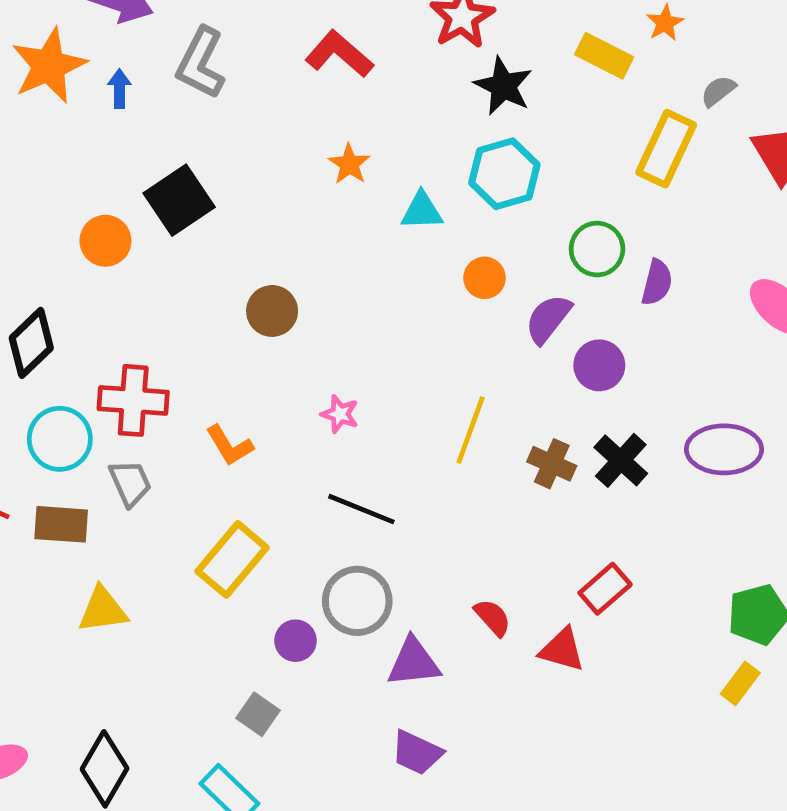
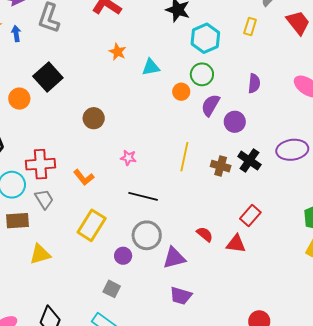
yellow rectangle: (666, 149) -> (250, 26), size x0.6
cyan hexagon: (504, 174) -> (205, 38), moved
green circle: (597, 249) -> (202, 74), moved

